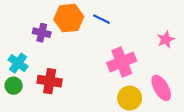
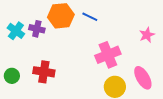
cyan cross: (18, 63) -> (16, 31), moved

